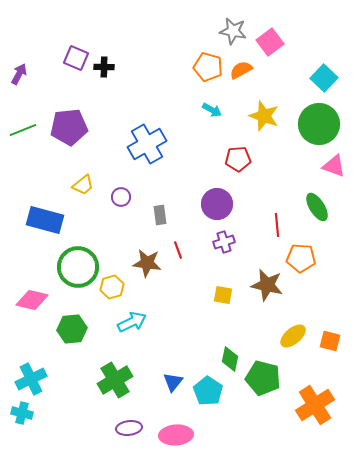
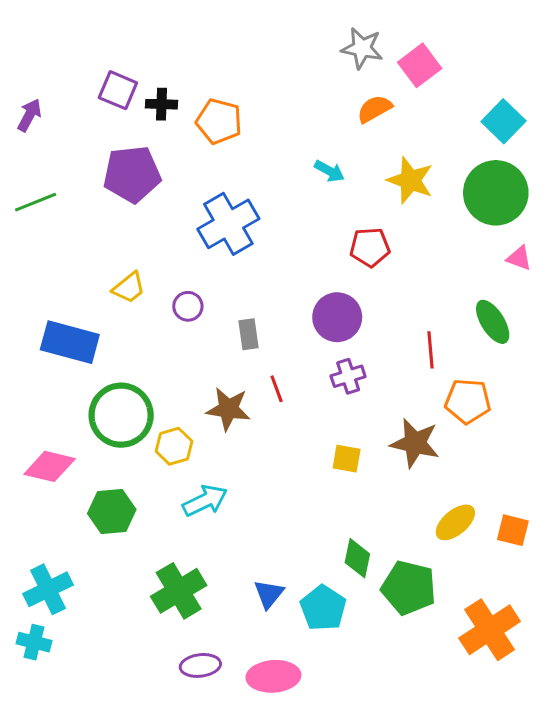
orange pentagon: (208, 67) -> (219, 121), moved
purple pentagon: (69, 127) -> (132, 174), moved
pink triangle: (334, 166) -> (519, 258), size x0.7

